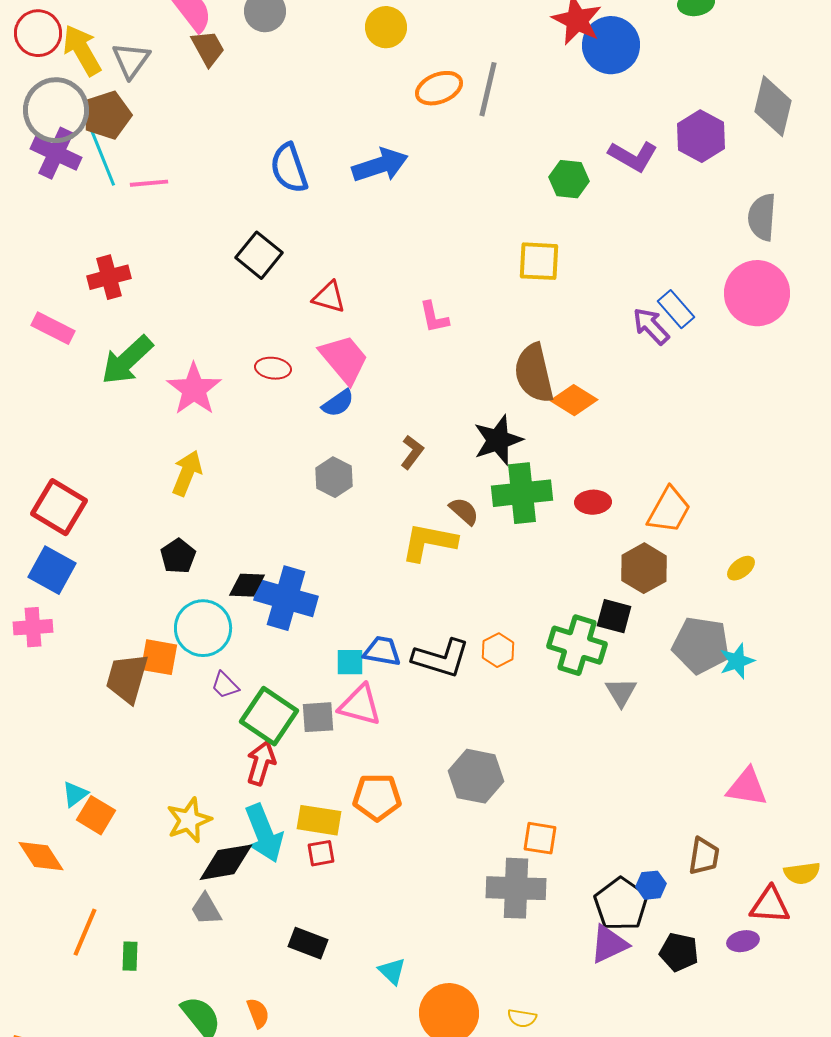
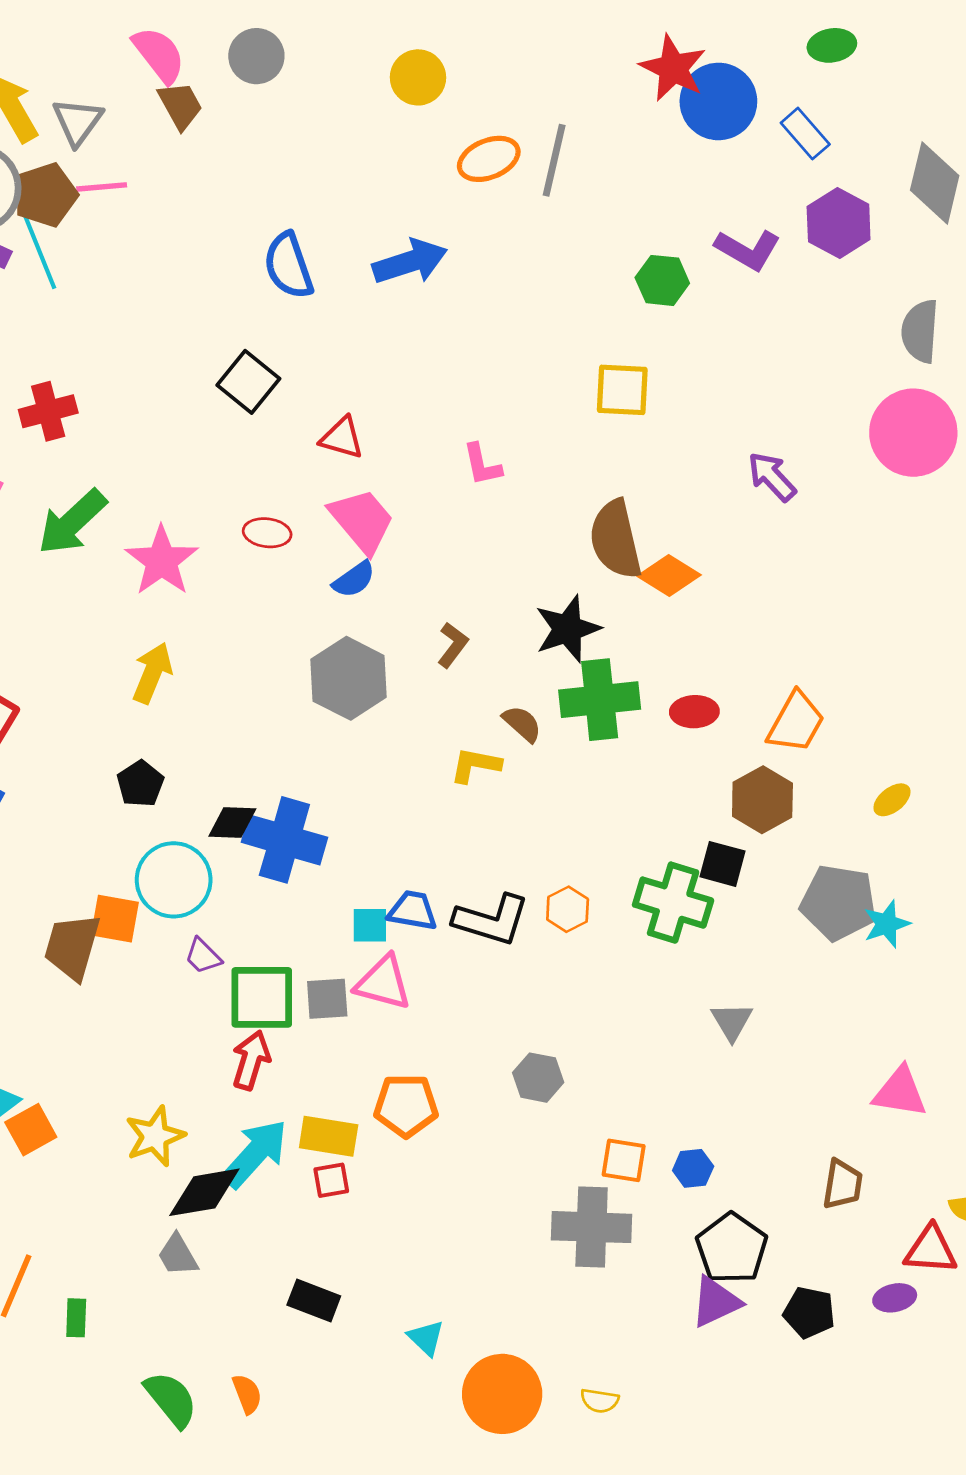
pink line: (149, 183) -> (102, 187), moved
blue rectangle: (676, 309) -> (805, 134), moved
gray hexagon: (334, 477) -> (349, 678), size x1.5
yellow L-shape: (429, 542) -> (475, 765), size x0.7
gray triangle: (621, 692) -> (732, 1021), moved
green square: (269, 716) -> (262, 997), turned -34
gray hexagon: (476, 776) -> (538, 1078), size x0.7
orange square: (96, 815) -> (31, 1130), turned 30
cyan arrow: (264, 833) -> (255, 1154), turned -116
blue hexagon: (651, 885) -> (693, 1168), moved

